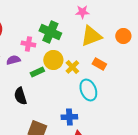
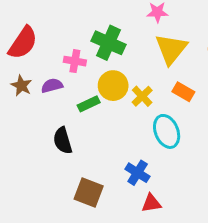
yellow triangle: (91, 36) -> (171, 49), turned -30
blue cross: (69, 117) -> (138, 173), turned 35

